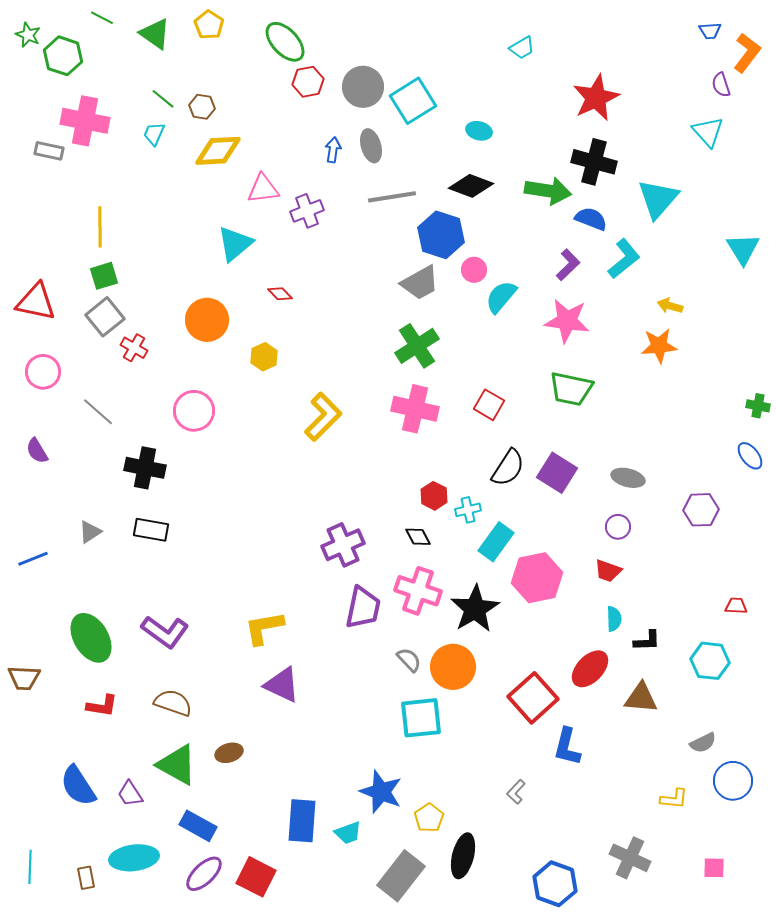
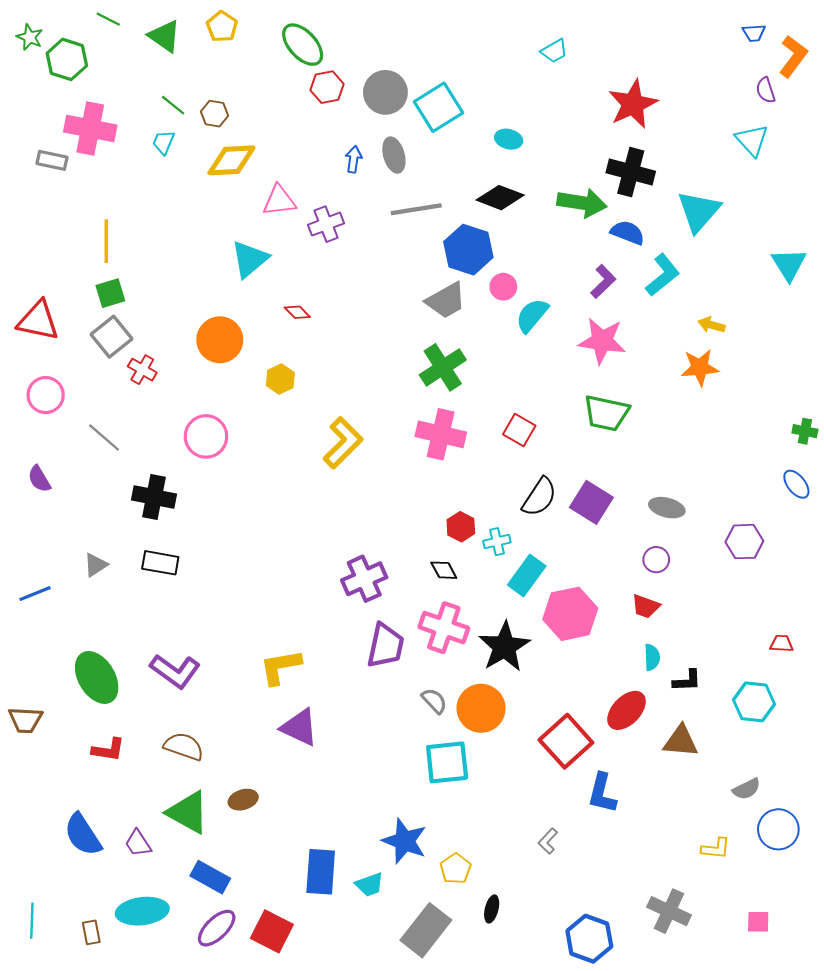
black ellipse: (463, 856) -> (492, 909), size x0.6

